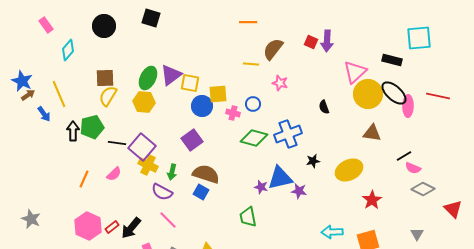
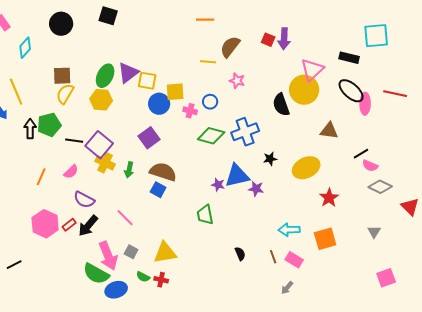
yellow circle: (368, 94) -> (304, 90), moved
black semicircle: (324, 107) -> (281, 105), size x1.6
purple semicircle: (162, 192) -> (84, 200), moved

